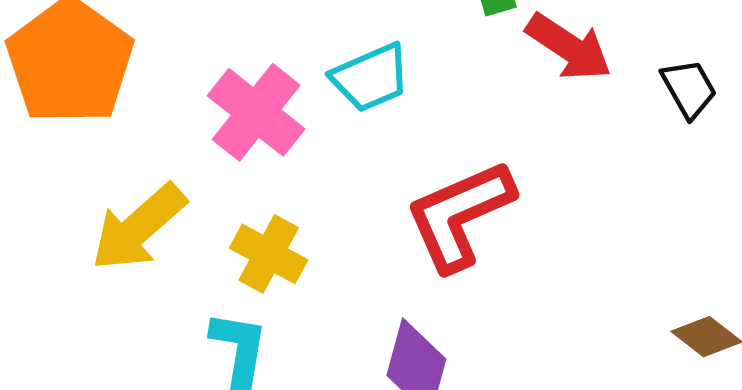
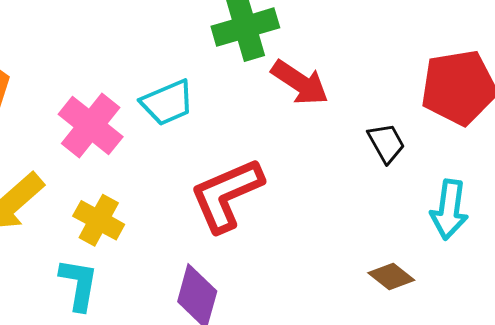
black trapezoid: (689, 89) -> (386, 143), moved

